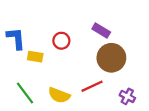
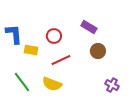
brown circle: (111, 58) -> (98, 51), size x0.6
red line: (92, 86) -> (61, 60), moved

